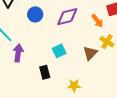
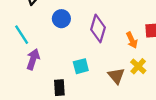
purple diamond: (67, 17) -> (98, 28), turned -70
brown triangle: (90, 53) -> (116, 76), turned -35

